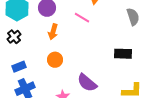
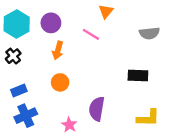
gray semicircle: (133, 17) -> (149, 33), turned 102
purple semicircle: (87, 83) -> (97, 109), turned 60

